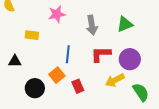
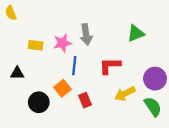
pink star: (57, 14) -> (62, 43), moved
gray arrow: (92, 25) -> (86, 34), moved
purple circle: (130, 59) -> (155, 79), moved

